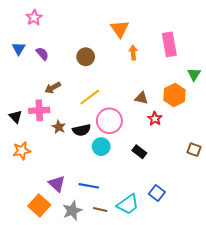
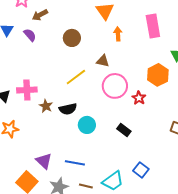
brown arrow: (53, 88) -> (40, 15), moved
brown triangle: (141, 98) -> (103, 61), moved
pink circle: (109, 121) -> (115, 86), moved

